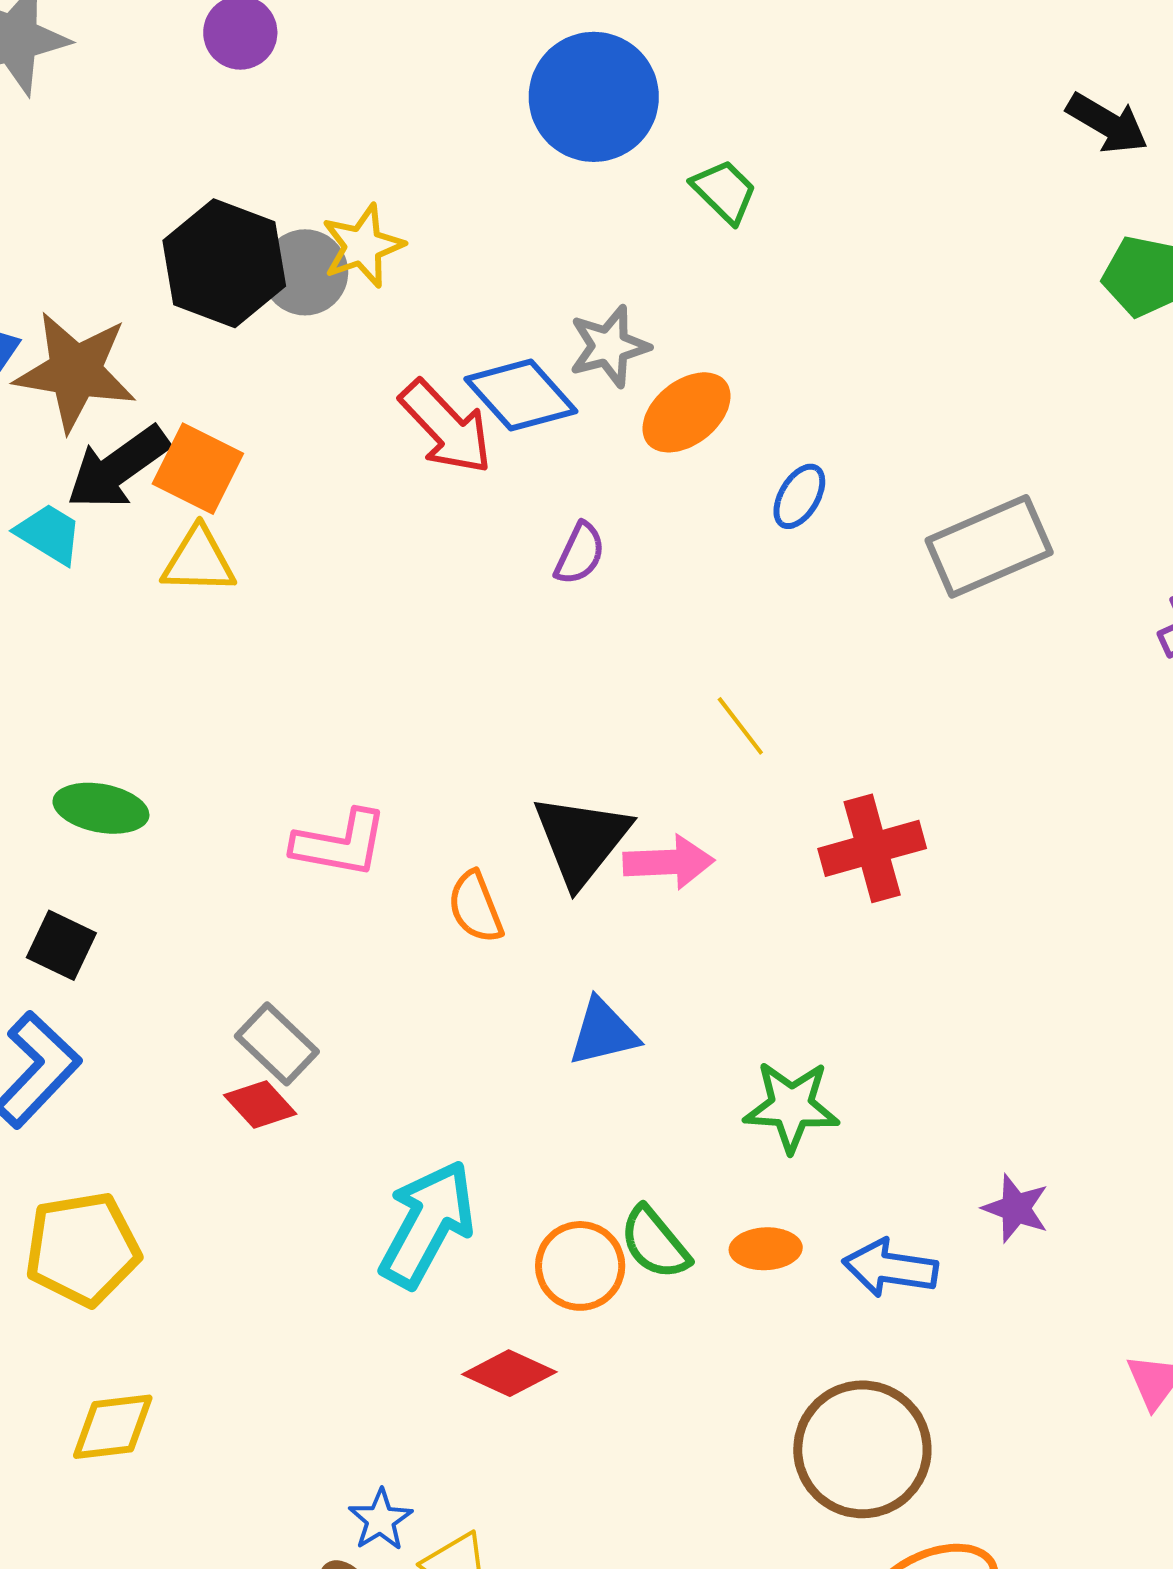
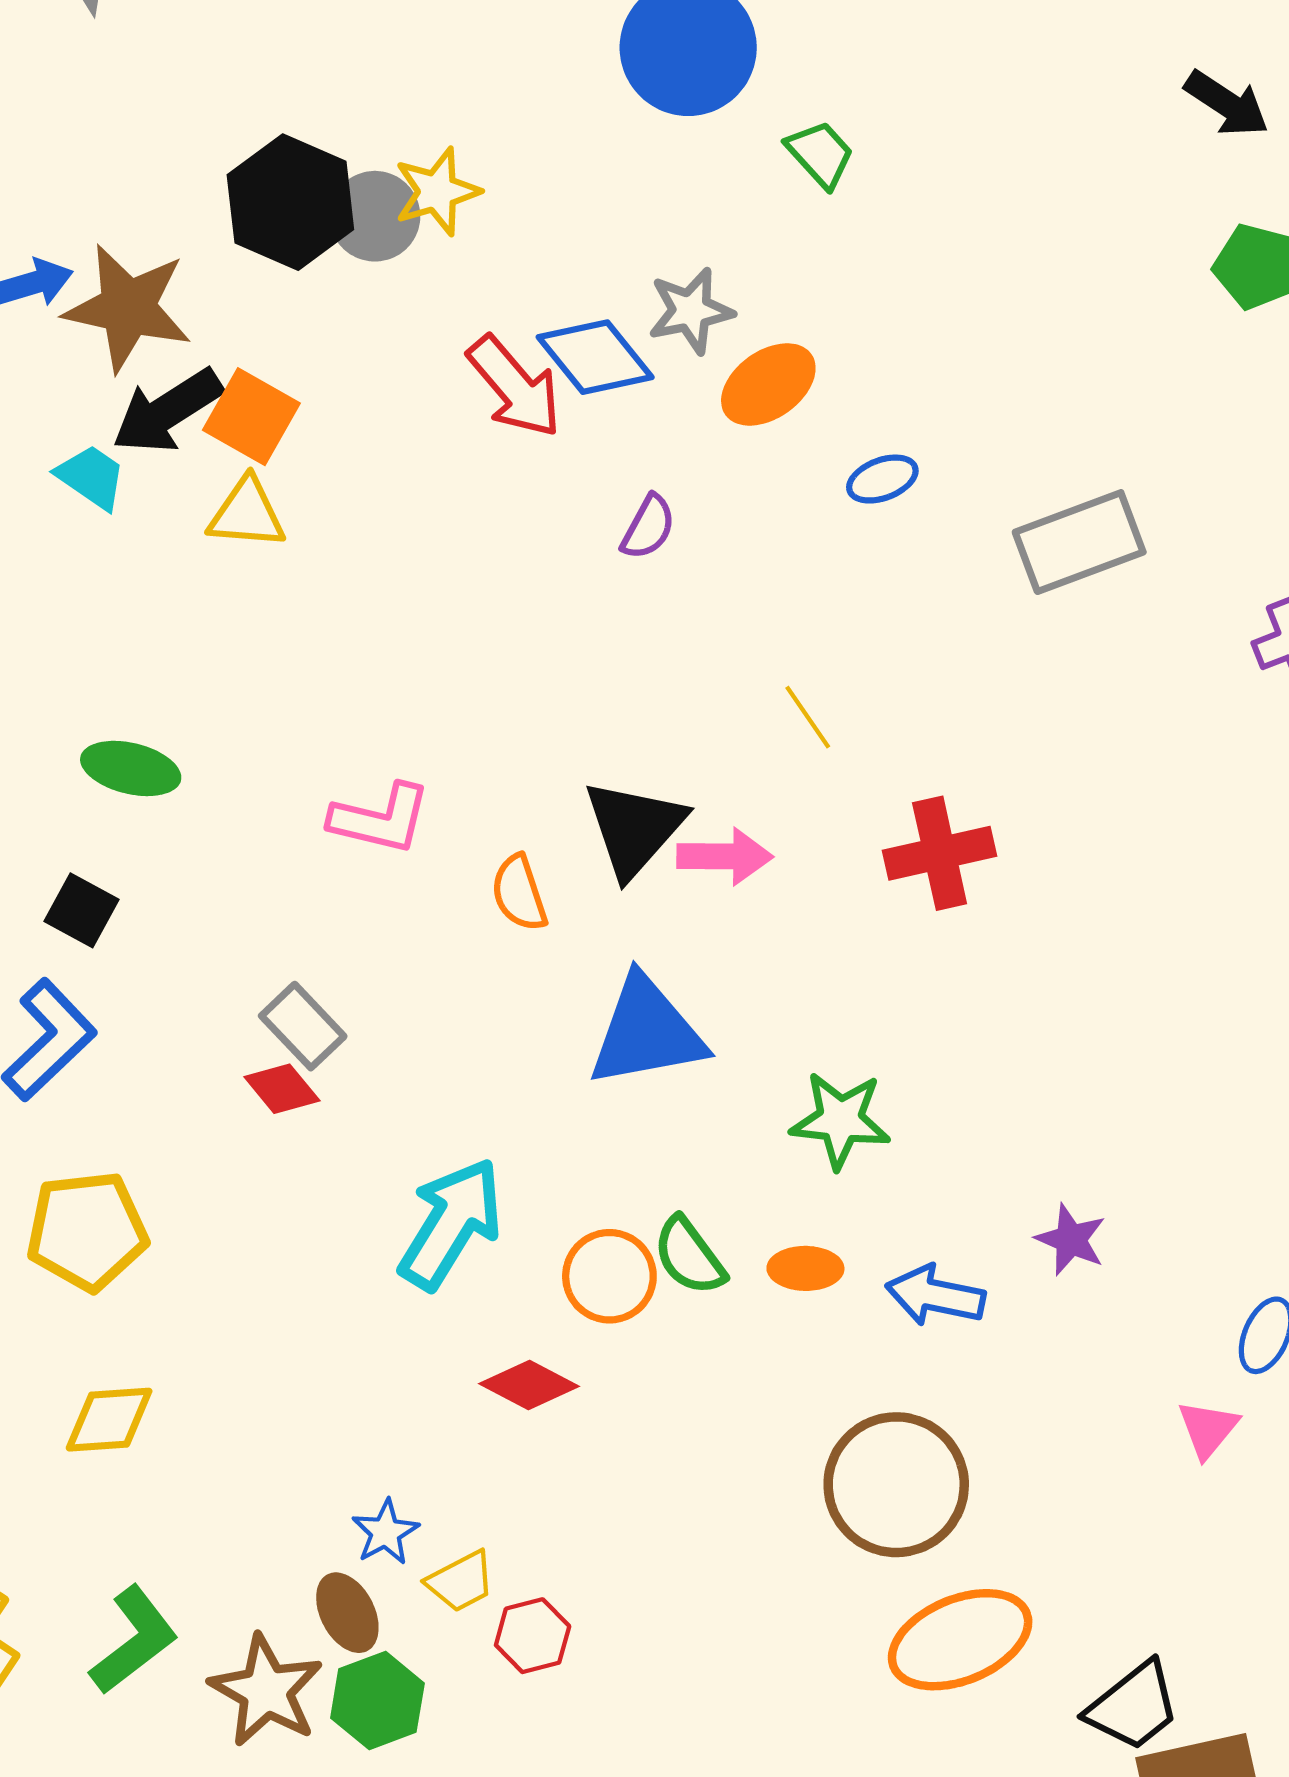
blue ellipse: (799, 496) -> (882, 479), turned 36
blue triangle: (603, 1032) -> (647, 1032), size x1.6

